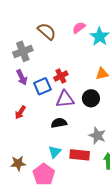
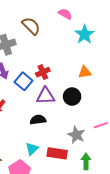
pink semicircle: (79, 28) -> (65, 14), moved, turned 64
blue square: (42, 86) -> (23, 81), turned -30

